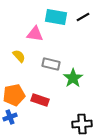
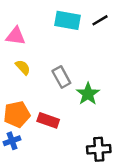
pink triangle: (35, 34) -> (16, 36), moved
gray rectangle: (51, 64) -> (61, 77), turned 48

